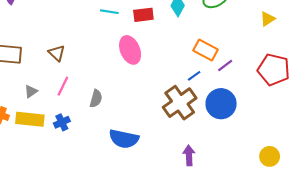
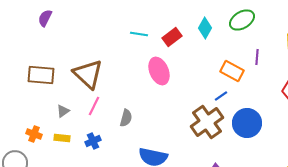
red rectangle: (143, 15) -> (172, 37), turned -30
brown triangle: (57, 53) -> (88, 74), size x1.8
purple line: (225, 65) -> (257, 57), moved, turned -49
yellow rectangle: (30, 119) -> (62, 138), size x0.6

